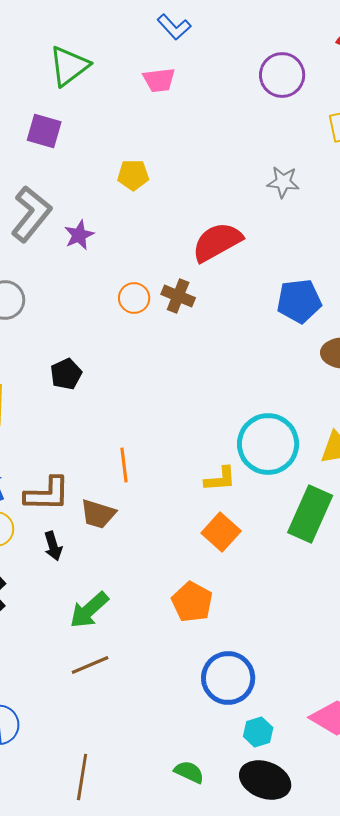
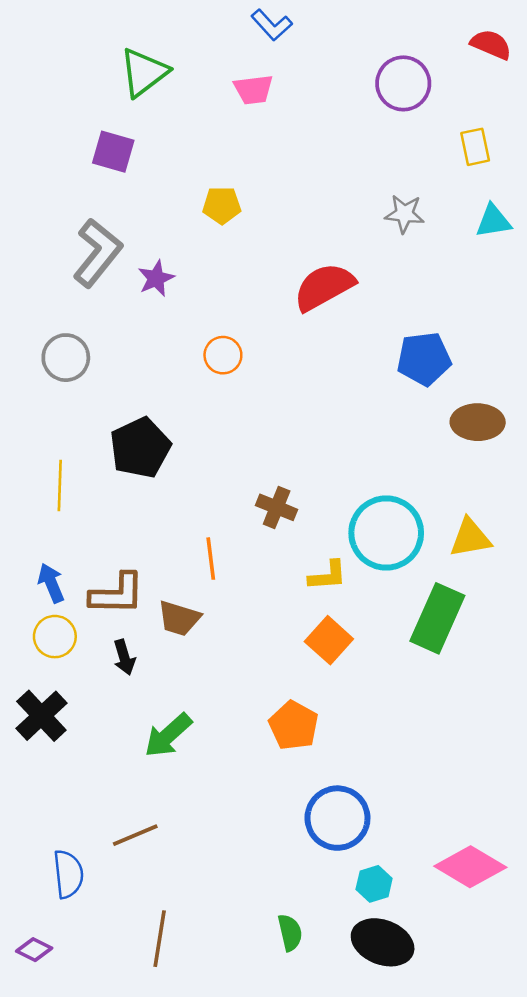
brown cross: (178, 296) -> (277, 507), moved
black pentagon: (66, 374) -> (140, 448), size x1.6
brown line: (90, 665) -> (135, 835), moved
green semicircle: (189, 772) -> (290, 933), turned 52

